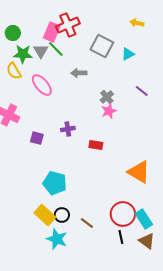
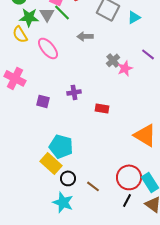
pink star: (109, 111) -> (125, 68), moved
yellow rectangle: (45, 215) -> (51, 163), moved
black line: (121, 237) -> (127, 200), turned 40

